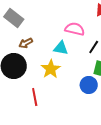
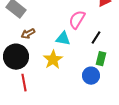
pink semicircle: (75, 29) -> (77, 20), turned -72
red line: (35, 97) -> (24, 83), moved

